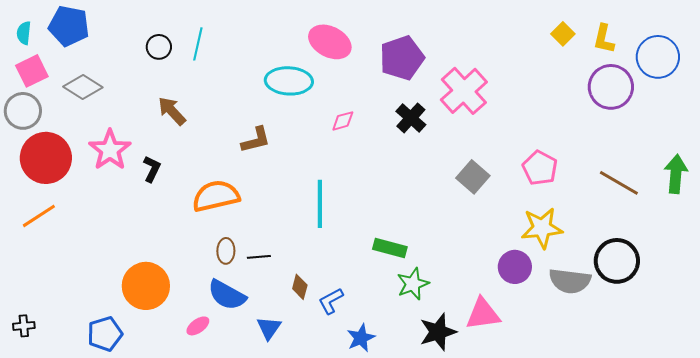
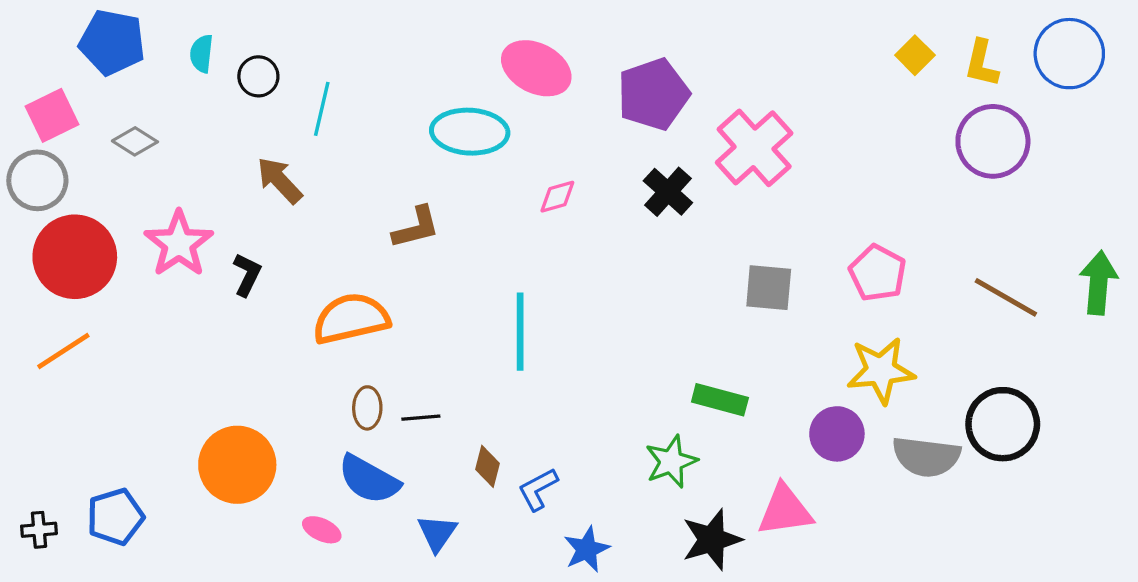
cyan semicircle: (24, 33) -> (202, 54), moved
cyan line: (198, 44) -> (322, 109), moved
blue circle: (658, 57) -> (1069, 54), moved
gray diamond: (83, 87) -> (135, 141), size x0.7
gray square: (473, 177) -> (769, 288), turned -36
green rectangle: (390, 248) -> (720, 400), moved
pink ellipse: (198, 326) -> (322, 530), turned 60
blue pentagon: (105, 334) -> (115, 517), moved

